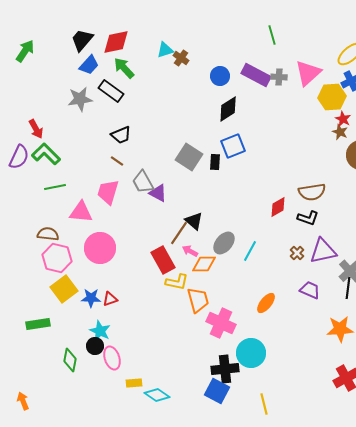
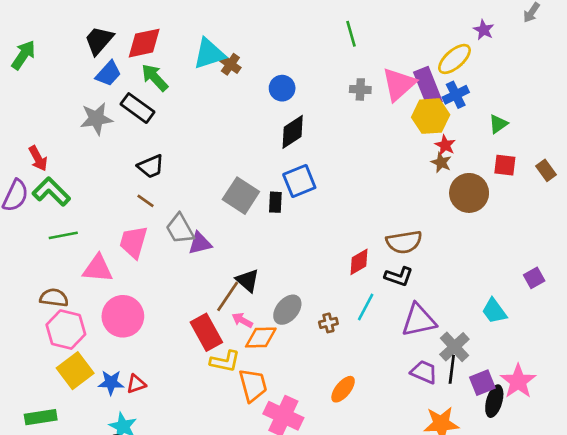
cyan triangle: (165, 50) -> (209, 54), size x1.5
purple rectangle: (256, 75) -> (428, 87), moved, turned 40
purple triangle: (158, 193) -> (200, 243), turned -42
cyan line: (250, 251) -> (366, 307), moved
brown cross: (297, 253) -> (328, 323), moved, turned 32
purple trapezoid: (310, 290) -> (424, 372), moved

